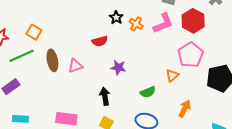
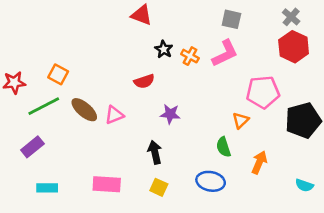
red hexagon: (193, 21) -> (294, 47), moved
pink pentagon: (191, 55) -> (263, 92), turned 30
brown ellipse: (52, 60) -> (84, 110), turned -35
green semicircle: (148, 92) -> (224, 147), moved, turned 98

